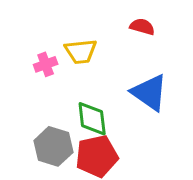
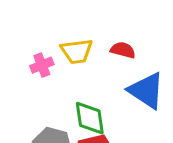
red semicircle: (142, 27) -> (123, 50), moved

